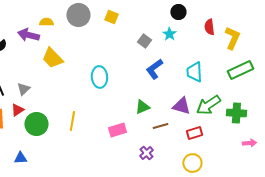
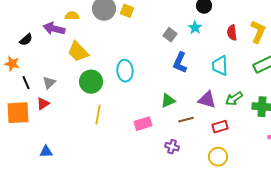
yellow square: (111, 17) -> (127, 11), moved
red semicircle: (209, 27) -> (232, 33), moved
blue L-shape: (154, 69) -> (180, 63), turned -30
green arrow: (208, 105) -> (234, 99), size x0.7
green circle: (36, 124) -> (91, 82), moved
purple cross: (146, 153) -> (172, 147), turned -32

